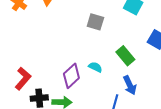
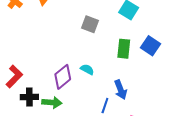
green rectangle: (125, 56) -> (124, 49), moved, turned 42

